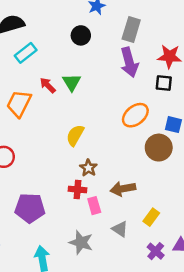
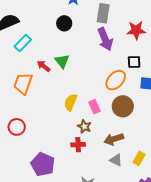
black square: (164, 83) -> (134, 62), moved
brown circle: (159, 148) -> (123, 106), moved
pink rectangle: (94, 206) -> (94, 107), moved
purple pentagon: (30, 208) -> (43, 164), turned 30
gray triangle: (120, 229) -> (116, 160), moved

